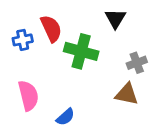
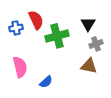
black triangle: (115, 19) -> (88, 24), moved
green cross: (81, 51) -> (57, 36), turned -30

